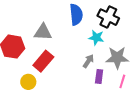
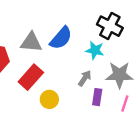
blue semicircle: (76, 15) -> (61, 38), moved, turned 45
yellow circle: (28, 82) -> (49, 99), moved

